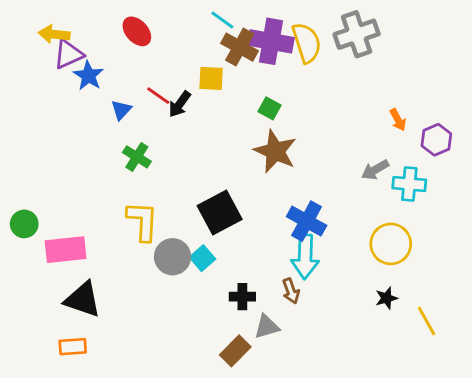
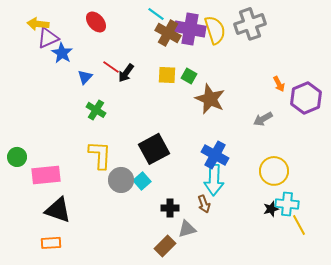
yellow square: (211, 78) -> (167, 75), moved
purple hexagon: (436, 140) -> (306, 98), size x1.4
brown star: (275, 151) -> (210, 99), moved
cyan cross: (409, 184) -> (287, 204), moved

